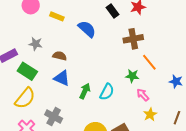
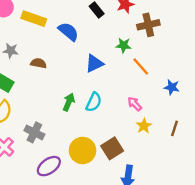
yellow rectangle: (57, 16) -> (34, 19), size x1.5
brown cross: (133, 39) -> (148, 25), moved
green star: (132, 76) -> (124, 45), moved
blue triangle: (62, 78) -> (94, 63), moved, turned -48

